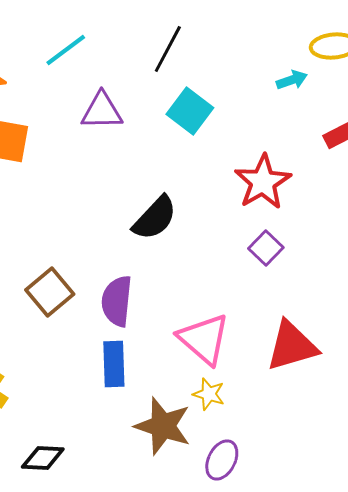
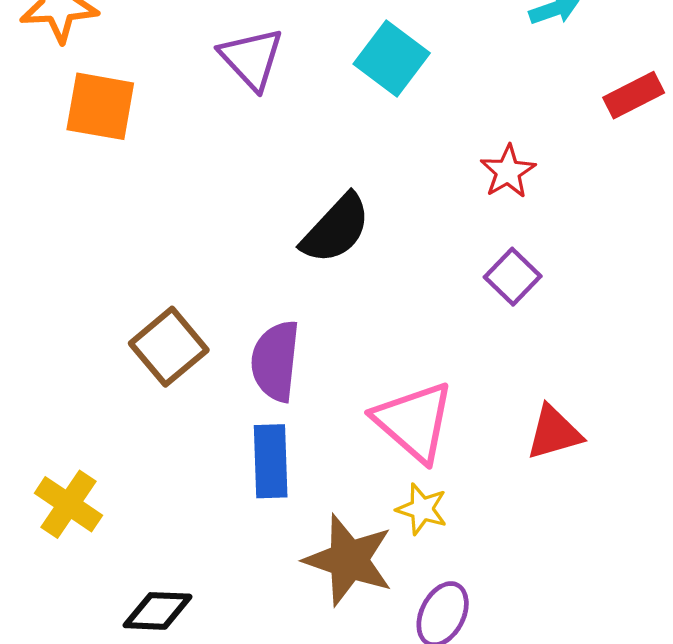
purple triangle: (102, 111) -> (252, 59), turned 48
red star: (263, 182) -> (508, 172), size x0.6
red triangle: (292, 346) -> (554, 433), size x0.7

